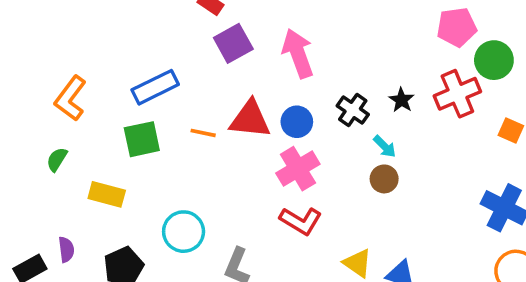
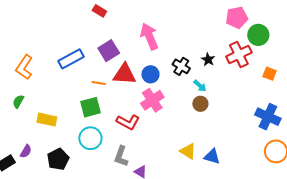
purple square: (233, 43) -> (109, 51), moved
green square: (142, 139) -> (91, 107), moved
red L-shape: (301, 221) -> (128, 122), moved
purple semicircle: (66, 250) -> (26, 151), turned 40

